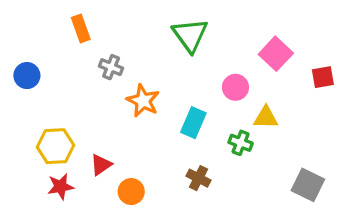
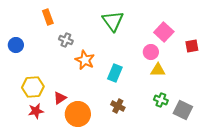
pink circle: (235, 87) -> (151, 52), moved
green cross: (241, 143) -> (161, 100), moved
orange circle: (131, 192) -> (78, 114), size x1.6

